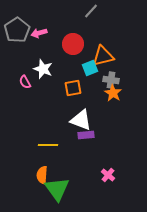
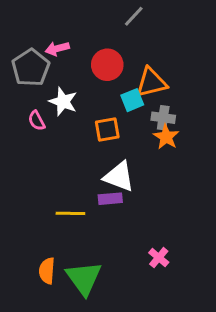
gray pentagon: (17, 30) -> (31, 68), moved
purple rectangle: (86, 135) -> (110, 199), moved
orange semicircle: (42, 175) -> (47, 271), moved

